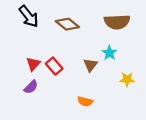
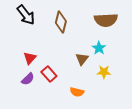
brown diamond: (67, 24) -> (61, 22), turned 65
red rectangle: (54, 66) -> (49, 74), moved
yellow star: (127, 79) -> (104, 72), moved

